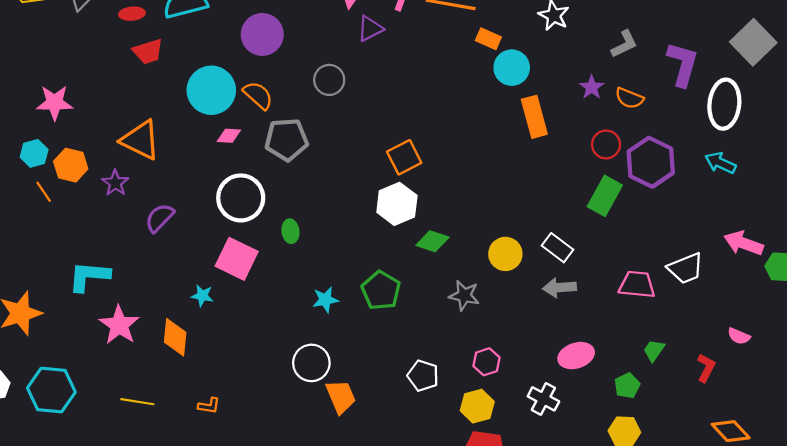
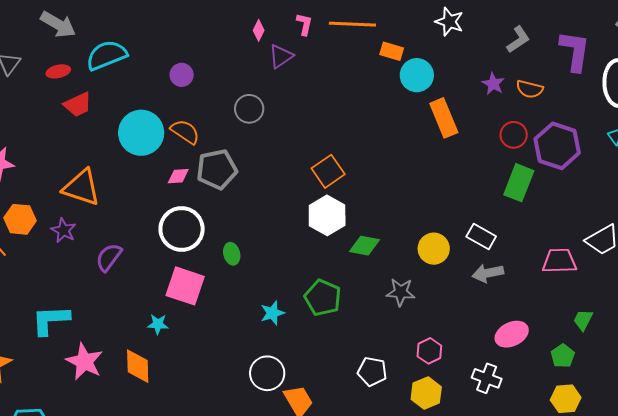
purple circle: (262, 34) -> (182, 75), size x0.6
pink diamond: (229, 136) -> (178, 176), moved

